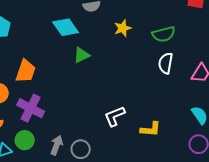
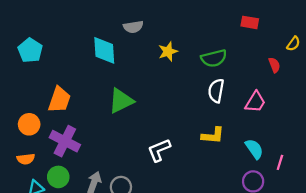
cyan diamond: (66, 27) -> (104, 50), turned 32
green triangle: (82, 55) -> (121, 101), moved, size x1.4
yellow L-shape: (151, 129) -> (213, 135), moved

